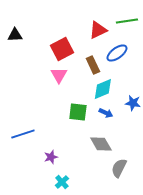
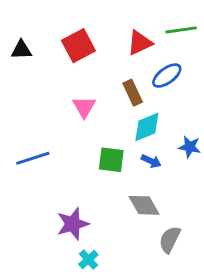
red square: (62, 49) -> (78, 46), moved
blue line: (23, 134) -> (33, 158), moved
purple star: (51, 157) -> (73, 224), size x1.6

